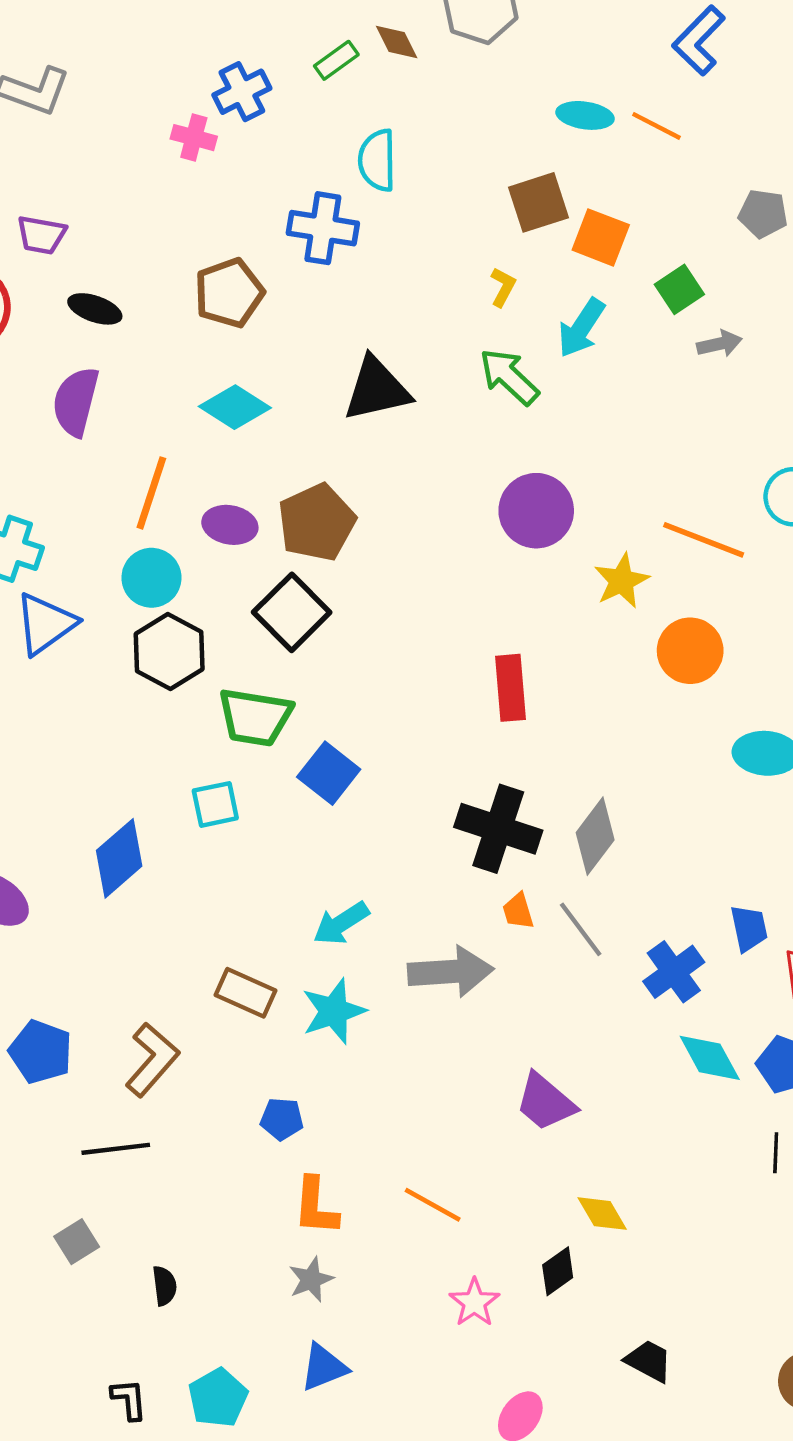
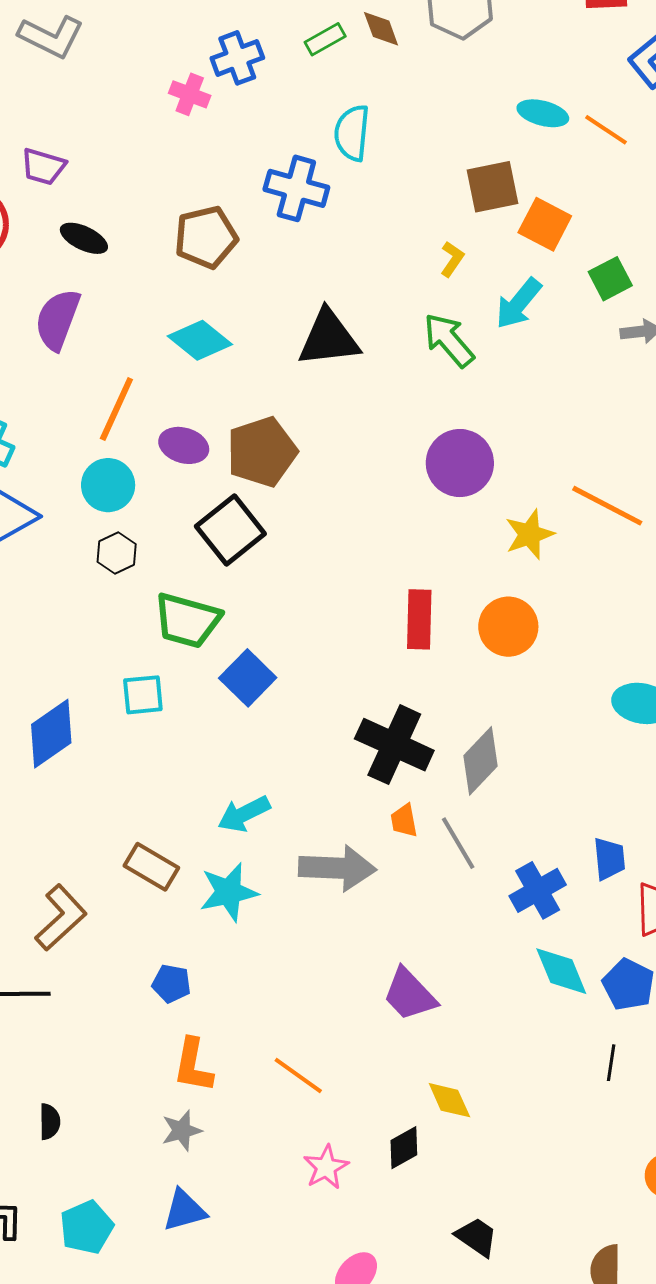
orange circle: (690, 651) -> (508, 627), moved
black hexagon: (169, 652) -> (117, 553), size x0.6

